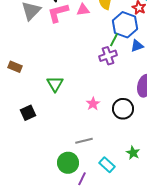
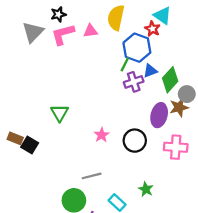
purple cross: (108, 56) -> (134, 82), moved
brown rectangle: (15, 67) -> (15, 138), moved
black square: (28, 113) -> (30, 145), turned -35

